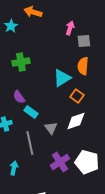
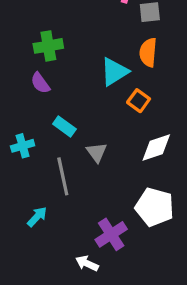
purple semicircle: (19, 97) -> (40, 83), moved
white diamond: (76, 121) -> (156, 147), moved
purple cross: (60, 162) -> (111, 234), moved
cyan arrow: (14, 168) -> (37, 217), turned 32

